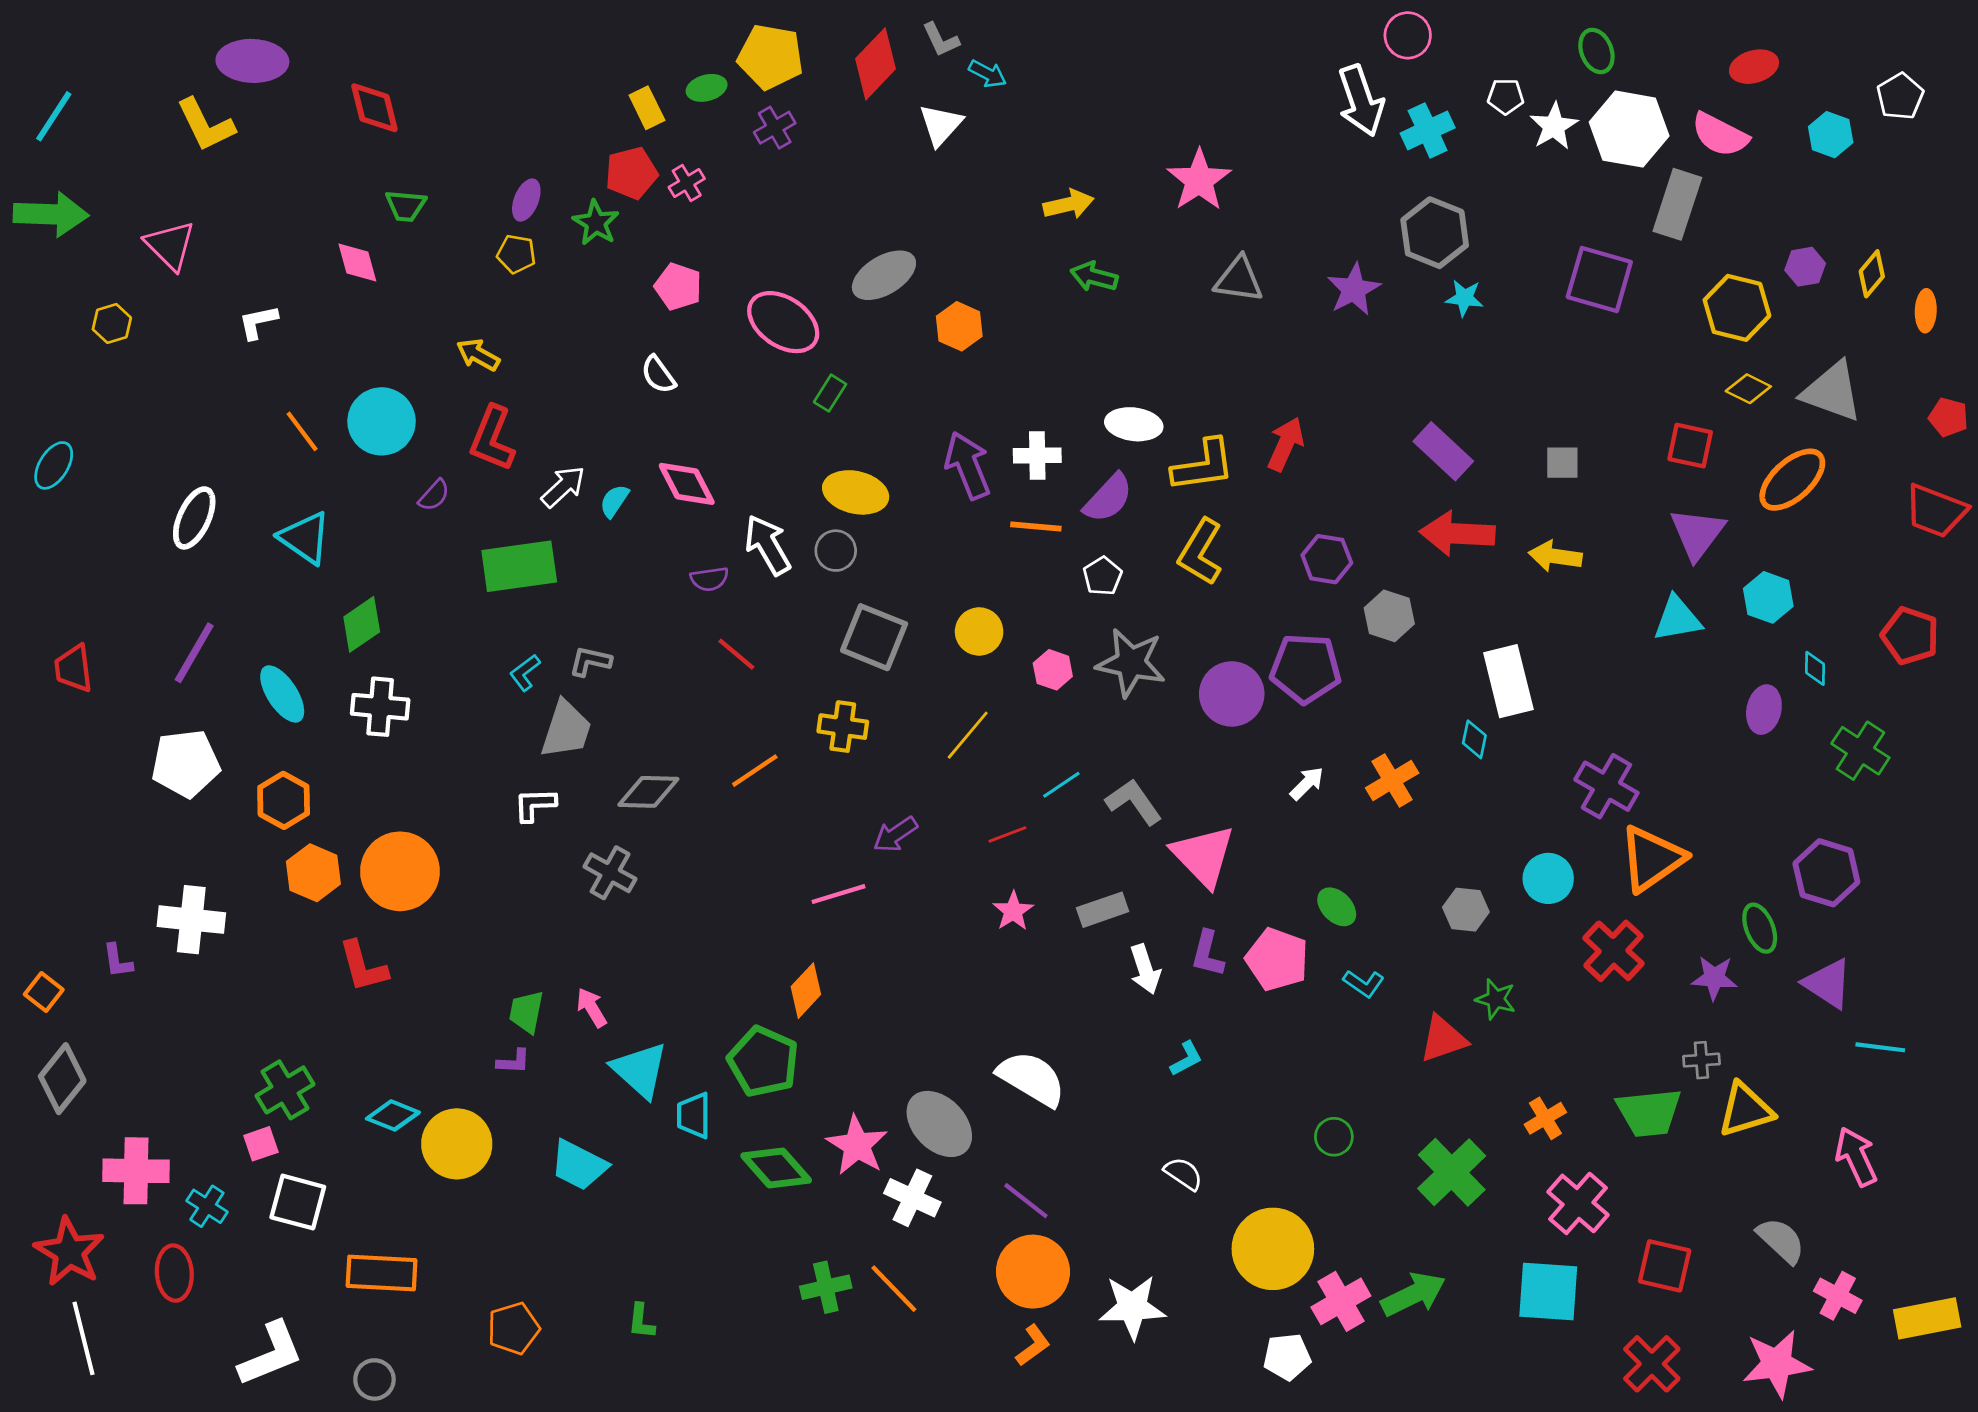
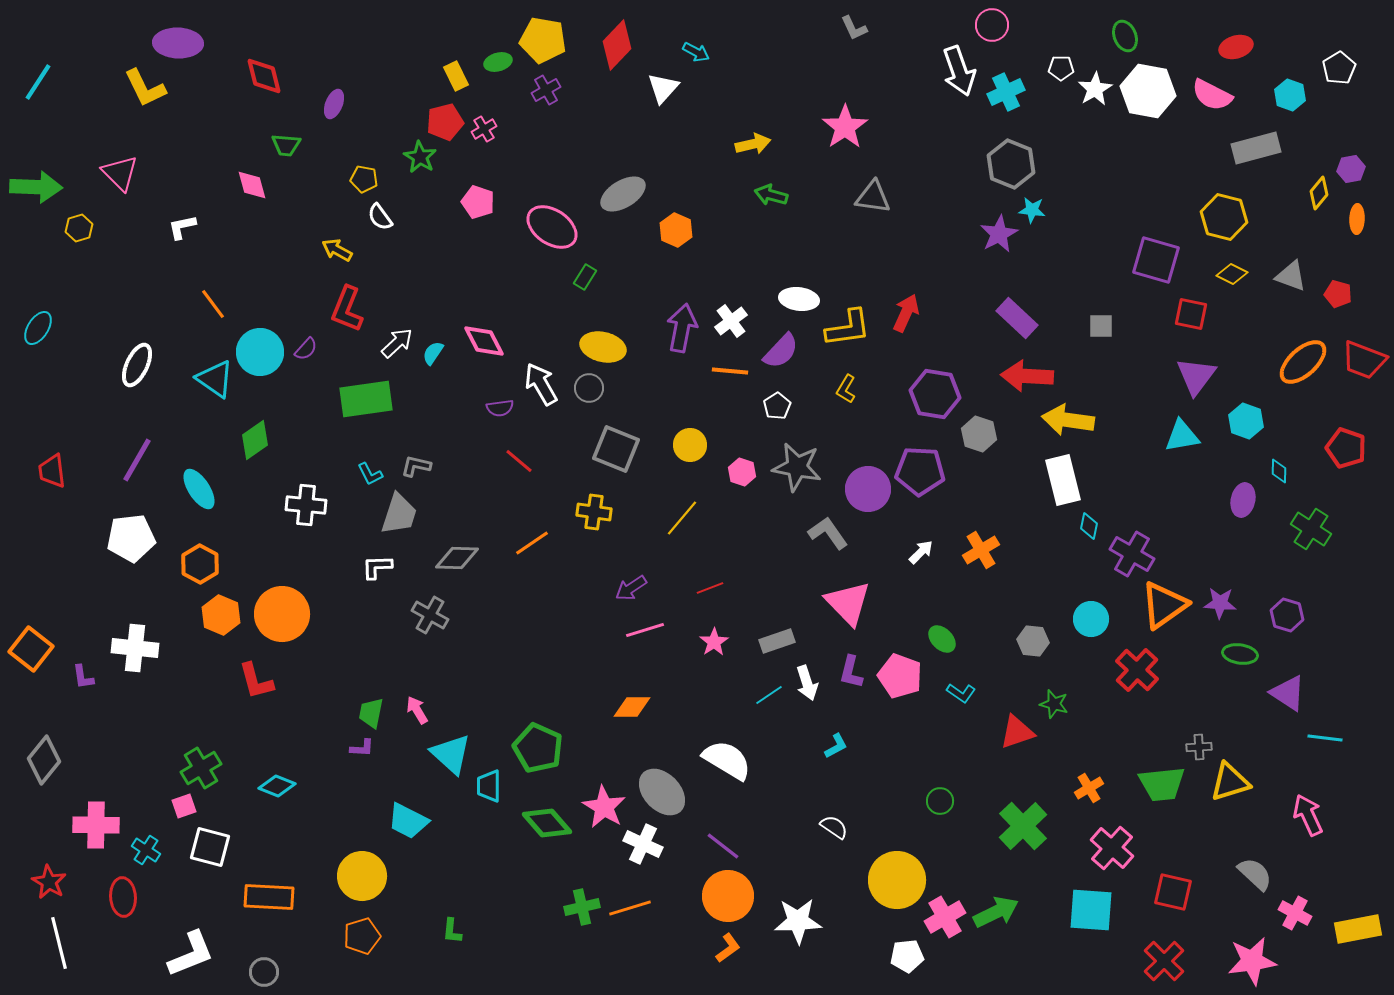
gray L-shape: (941, 40) -> (854, 28), moved
purple ellipse: (526, 200) -> (334, 104), moved
gray rectangle: (1677, 204) -> (1256, 148), moved, turned 57
green arrow: (51, 214) -> (36, 187), moved
purple hexagon: (1805, 267) -> (1351, 169), moved
purple square: (1599, 280) -> (1156, 260), moved
purple star: (1354, 289) -> (999, 234), moved
white semicircle: (658, 375) -> (380, 217), moved
gray triangle: (1832, 392) -> (1291, 276), size x0.7
red pentagon: (1948, 417) -> (1338, 294), moved
cyan circle: (382, 421) -> (260, 352), moved
white cross: (1037, 455) -> (731, 321), turned -36
purple arrow: (968, 465) -> (682, 328), turned 33
orange ellipse: (1792, 480) -> (1303, 362), moved
yellow L-shape: (1200, 552) -> (846, 389), size x0.6
yellow arrow: (1555, 556) -> (1068, 420), moved, size x1.4
purple hexagon: (1327, 559) -> (935, 394), size x1.4
cyan L-shape: (525, 673) -> (370, 474), turned -80
white cross: (380, 707) -> (306, 505), moved
cyan diamond: (1474, 739) -> (1089, 526), moved
cyan line: (1061, 785) -> (769, 695), moved
gray L-shape: (1134, 802) -> (828, 533), moved
purple hexagon: (1826, 873) -> (1287, 615), size x0.7
pink line: (839, 894) -> (645, 630), moved
green ellipse: (1760, 928) -> (1240, 654), turned -60
purple star: (1714, 978) -> (1220, 603), moved
orange diamond: (806, 991) -> (632, 707), moved, turned 48
orange square: (44, 992) -> (31, 649), moved, size x1.6
yellow circle: (457, 1144) -> (362, 876), moved
red star: (69, 1252) -> (49, 882), size x0.7
orange line: (894, 1289) -> (630, 908), turned -63

